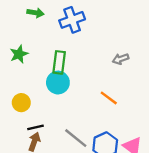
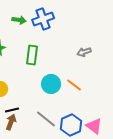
green arrow: (35, 13) -> (19, 20), moved
cyan circle: (58, 83) -> (51, 84), moved

